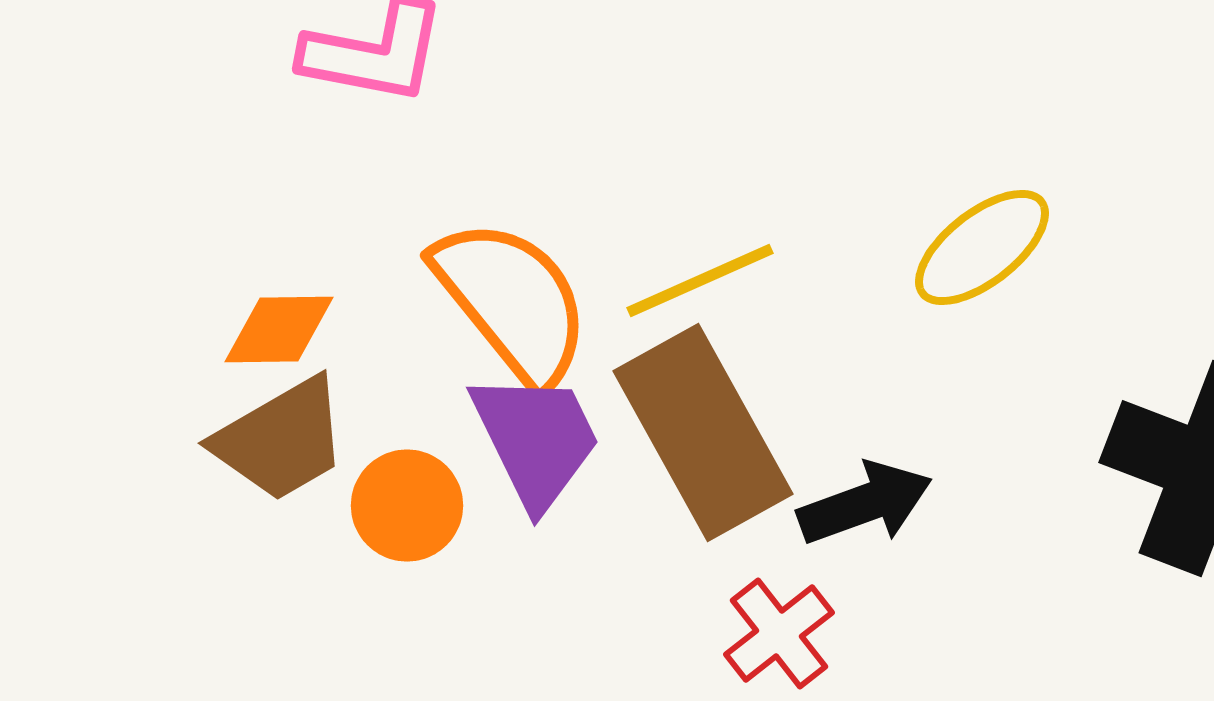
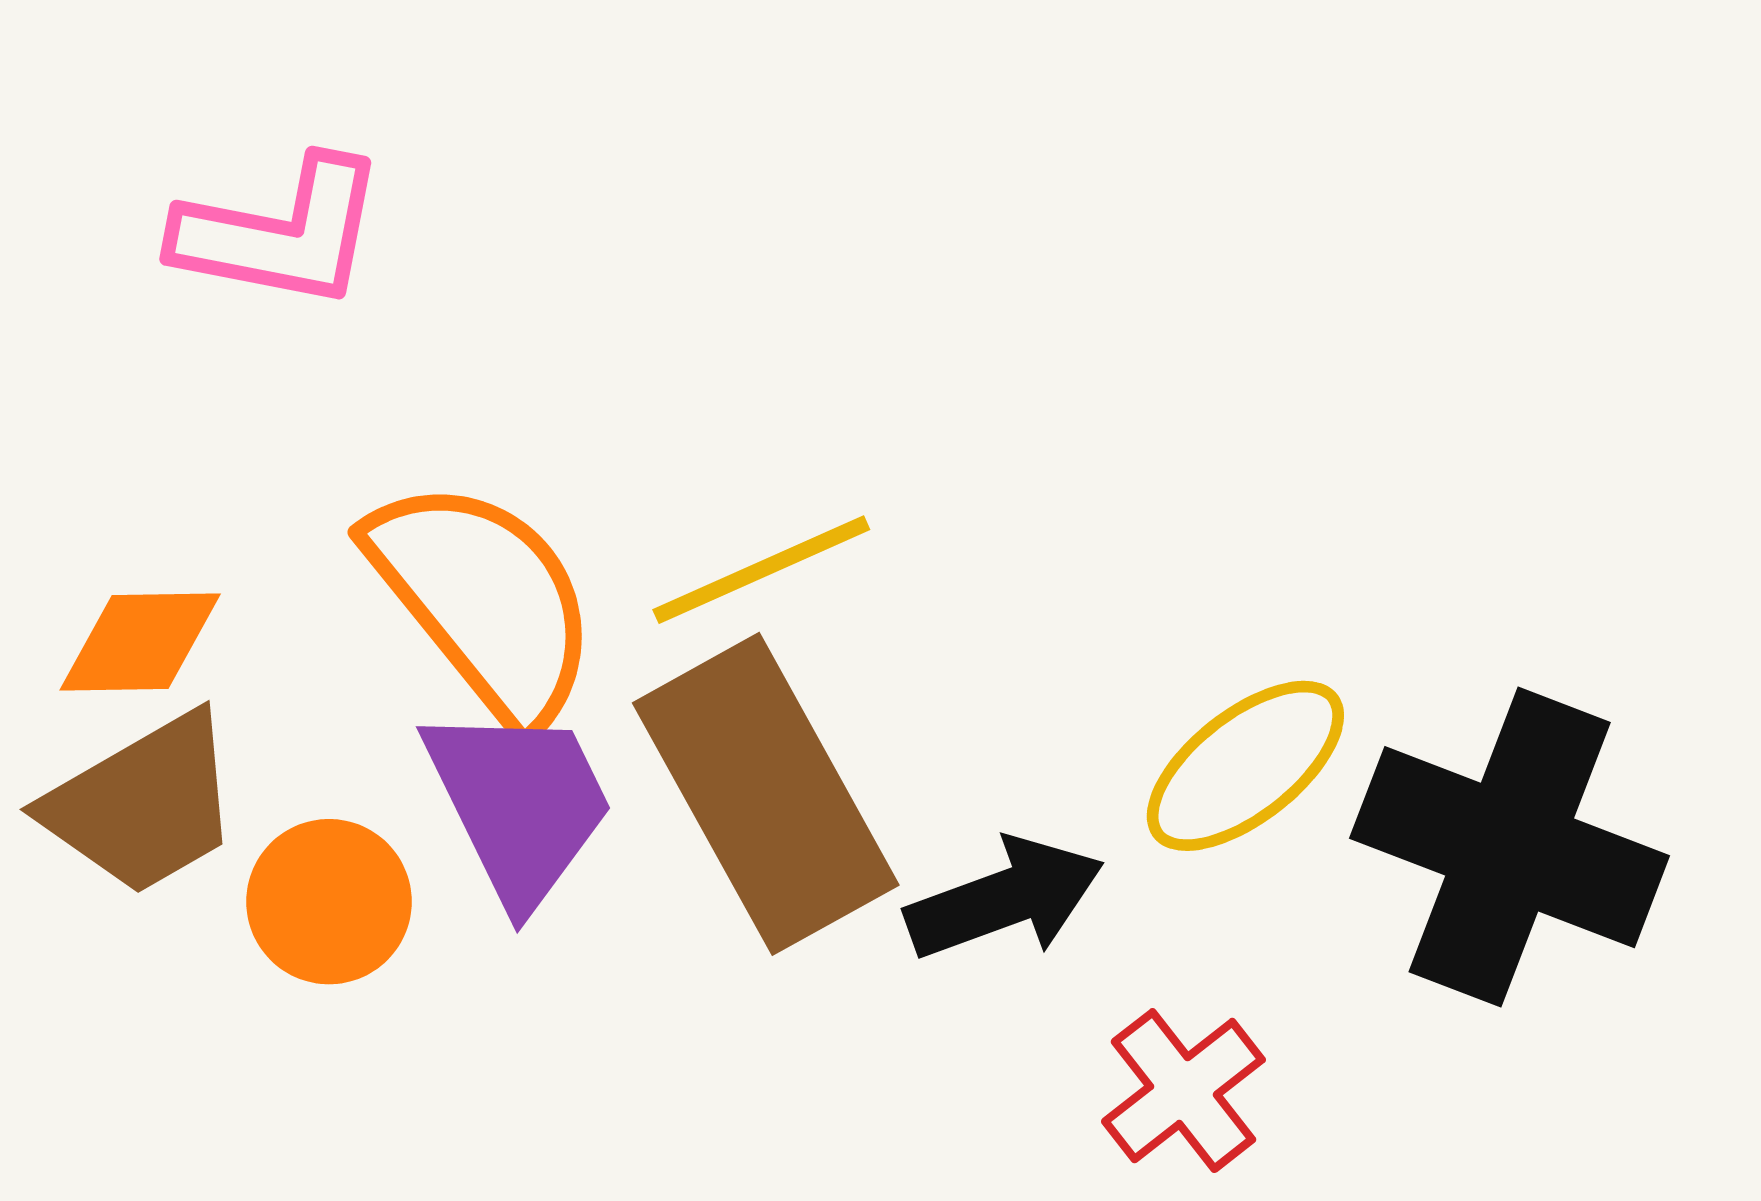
yellow ellipse: (982, 248) -> (1245, 766), moved
red cross: (779, 634) -> (1183, 1091), moved

